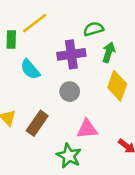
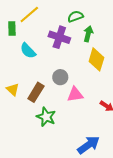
purple cross: (71, 54) -> (59, 37), turned 30
gray circle: (70, 92) -> (60, 77), moved
green star: (69, 156) -> (46, 117), moved

